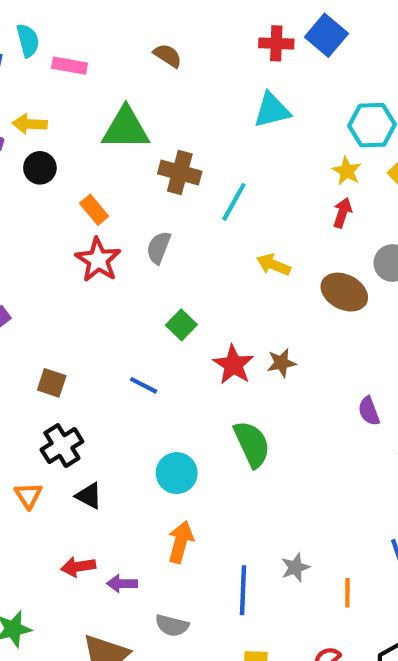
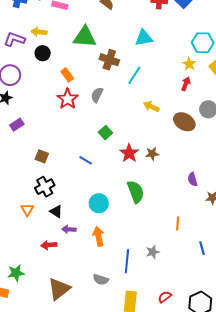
cyan triangle: (272, 110) -> (144, 38), moved
orange arrow: (181, 542) -> (99, 236), turned -30
purple arrow: (122, 584) -> (69, 229), moved
orange line: (347, 593) -> (178, 224), moved
gray semicircle: (172, 625) -> (101, 280), moved

